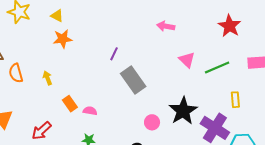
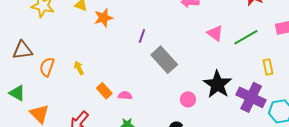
orange star: (63, 39) -> (103, 18), moved
orange semicircle: (16, 73) -> (47, 67), turned 42

